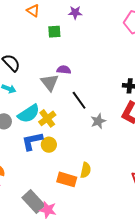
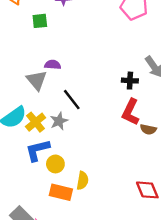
gray star: (98, 121) -> (59, 121), moved
blue L-shape: (32, 141) -> (38, 150), moved
yellow circle: (49, 145) -> (55, 164), moved

